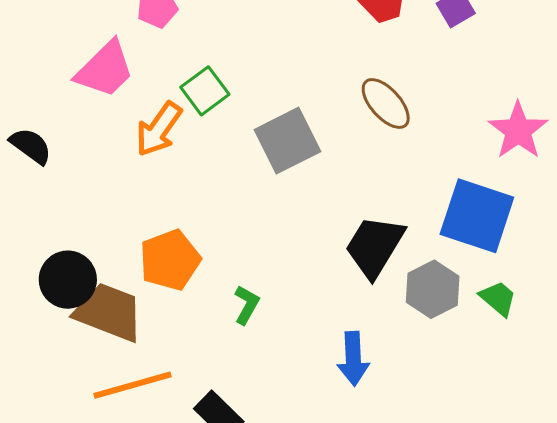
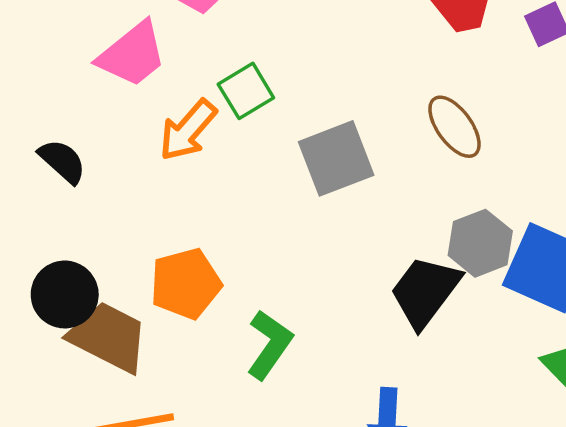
black semicircle: (31, 146) -> (62, 161), moved
gray hexagon: (433, 289) -> (480, 243), moved
green L-shape: (247, 305) -> (270, 345), size x1.5

